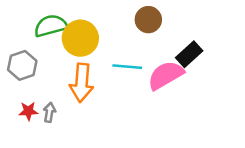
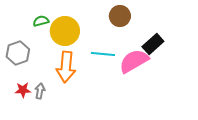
green semicircle: (51, 26) -> (41, 21), size x0.6

